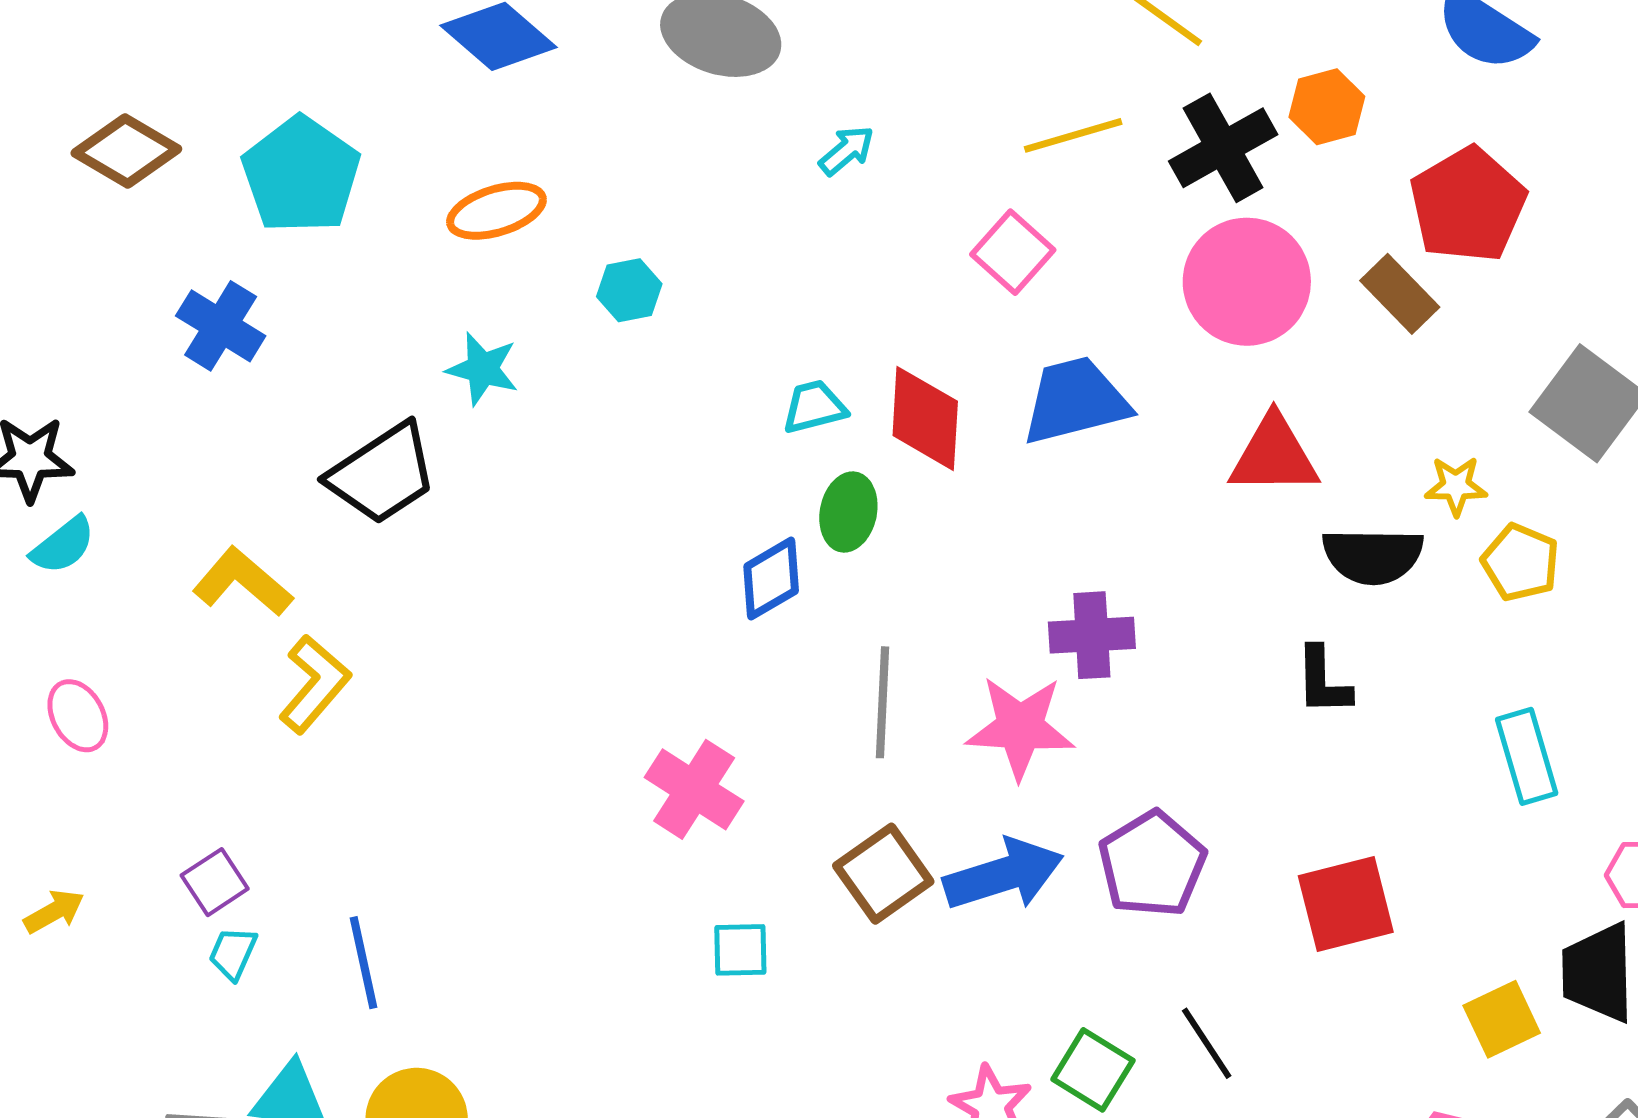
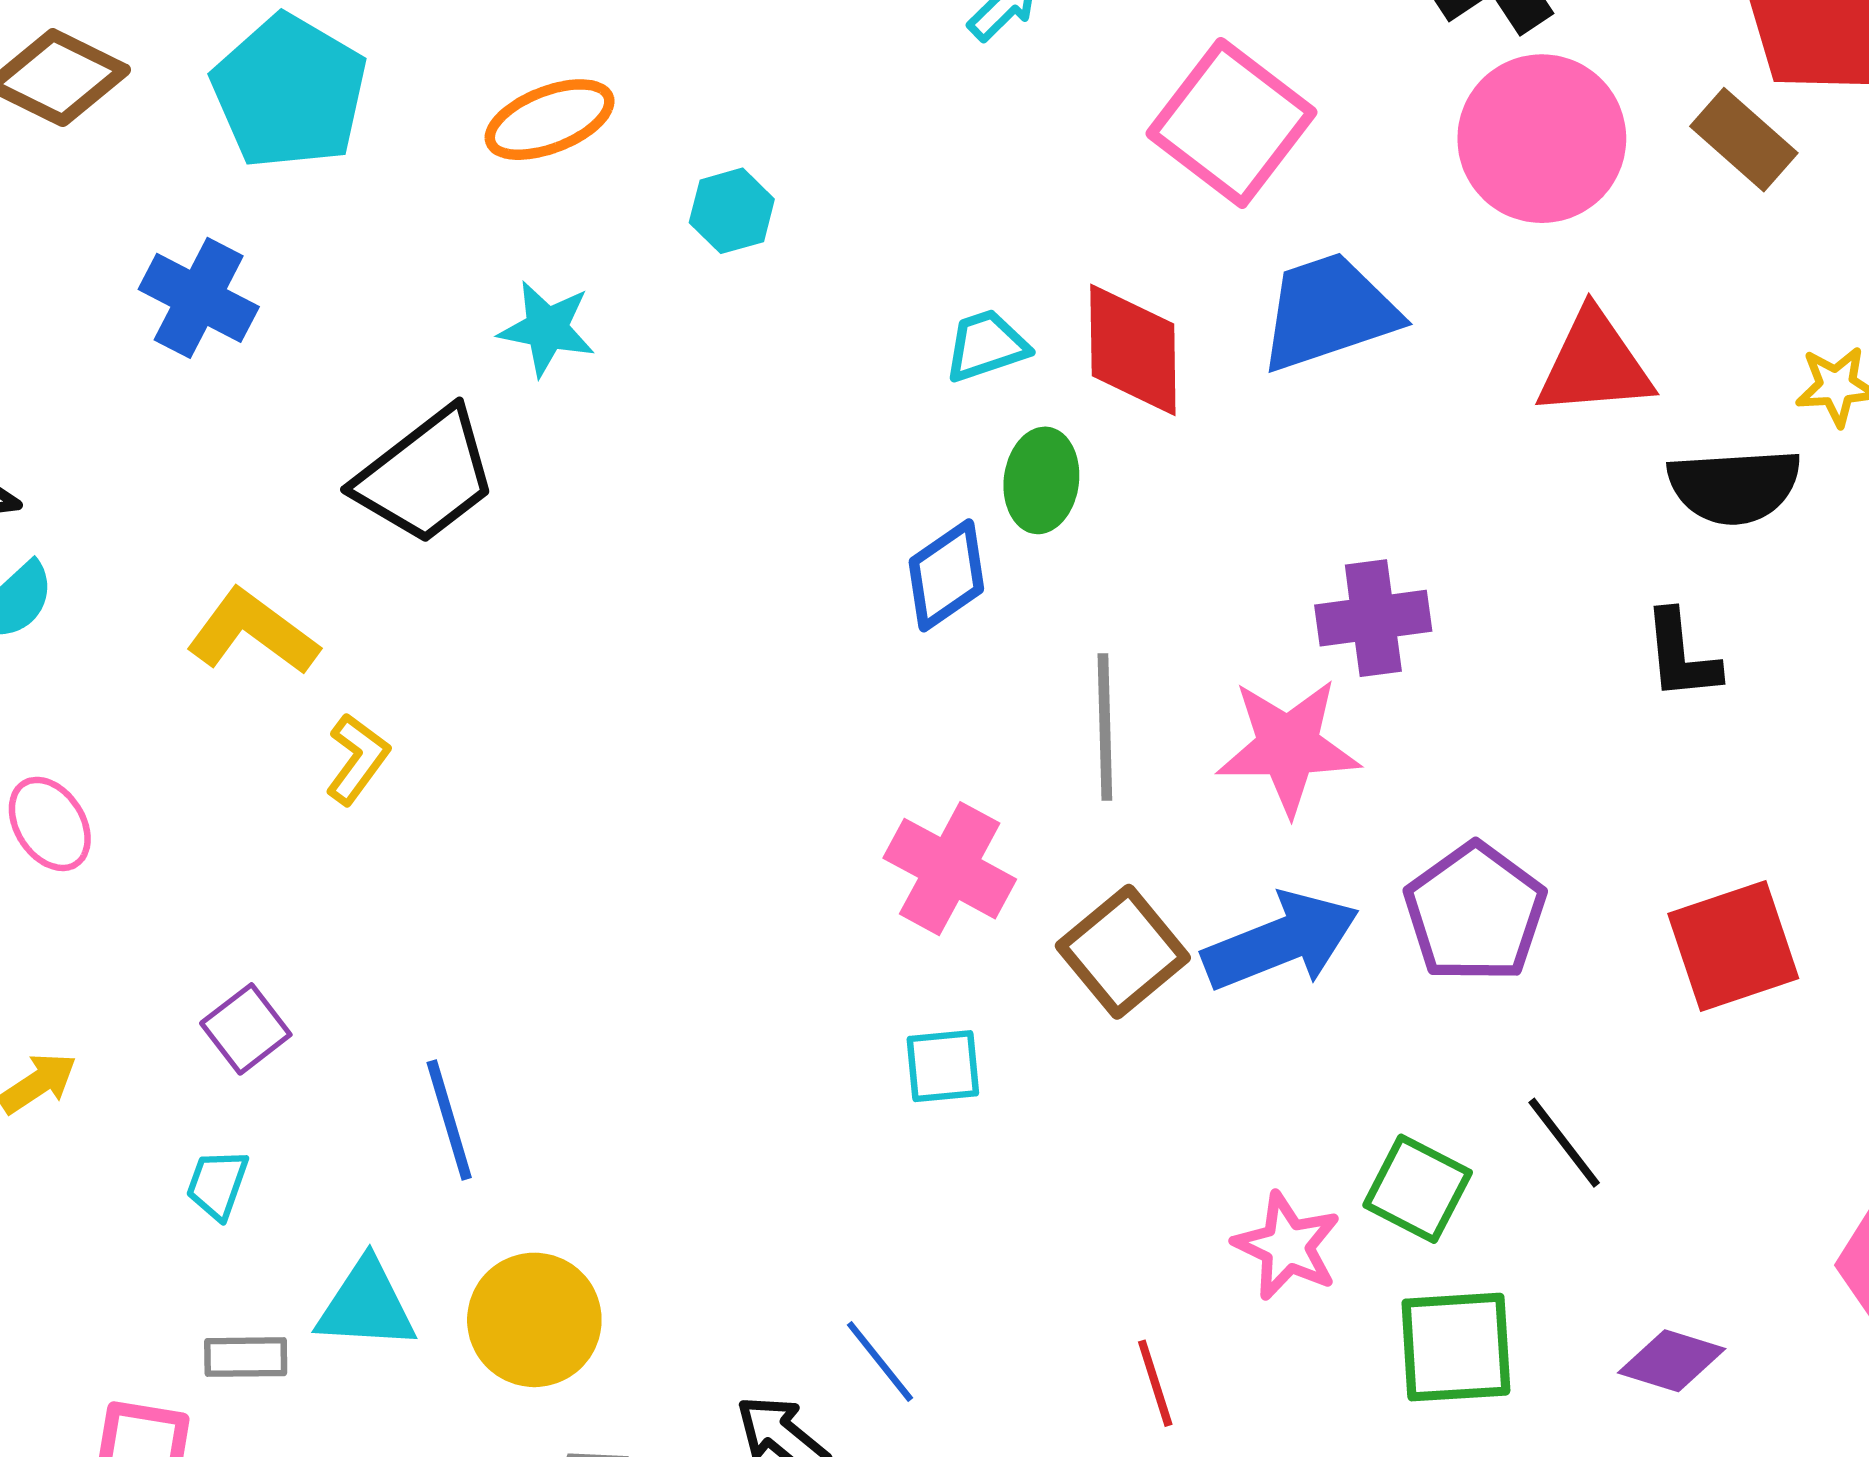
pink square: (1013, 252) -> (1231, 123), size x1.5
yellow L-shape: (314, 684) -> (357, 759), size x0.7
pink cross: (694, 789) -> (950, 869), moved
cyan trapezoid: (233, 953) -> (217, 1184), moved

